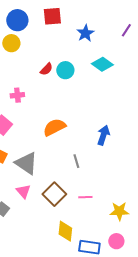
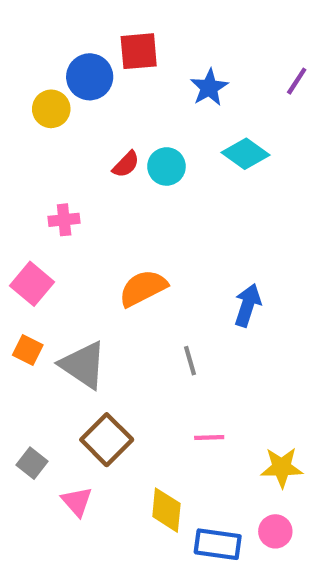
blue circle: (17, 20) -> (90, 77), moved
pink triangle: (23, 191) -> (77, 502), moved
brown square: (54, 194) -> (107, 440), moved

